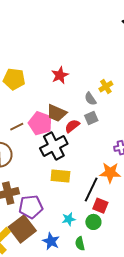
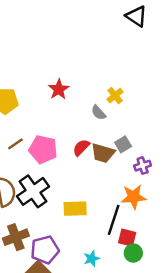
brown trapezoid: (57, 113) -> (103, 153), moved
gray square: (91, 118) -> (123, 144), moved
brown line: (17, 127) -> (15, 144), moved
black cross: (54, 146) -> (33, 191), moved
green circle: (93, 222) -> (133, 253), moved

